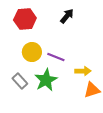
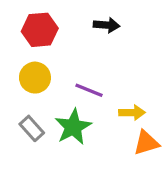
black arrow: (67, 16) -> (107, 25), turned 56
yellow circle: (32, 52) -> (35, 78), moved

